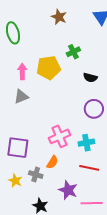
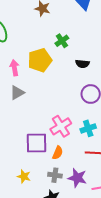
purple square: (18, 148) -> (36, 143), moved
gray cross: (36, 175) -> (55, 175), moved

